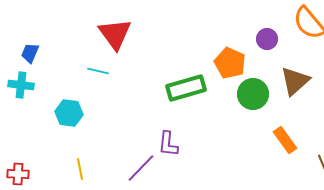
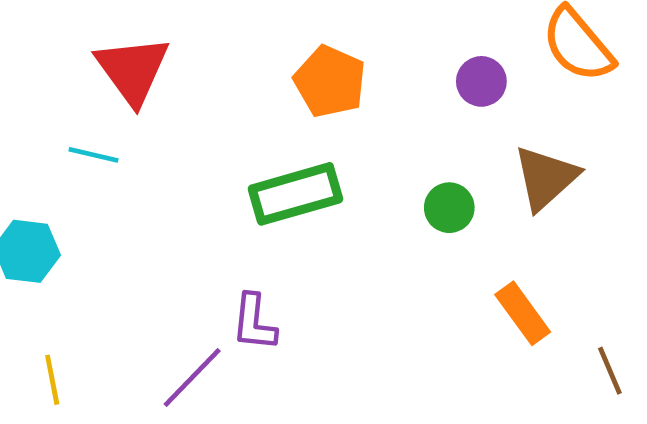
orange pentagon: (230, 63) -> (330, 81), moved
green circle: (253, 94) -> (449, 208), size x0.7

